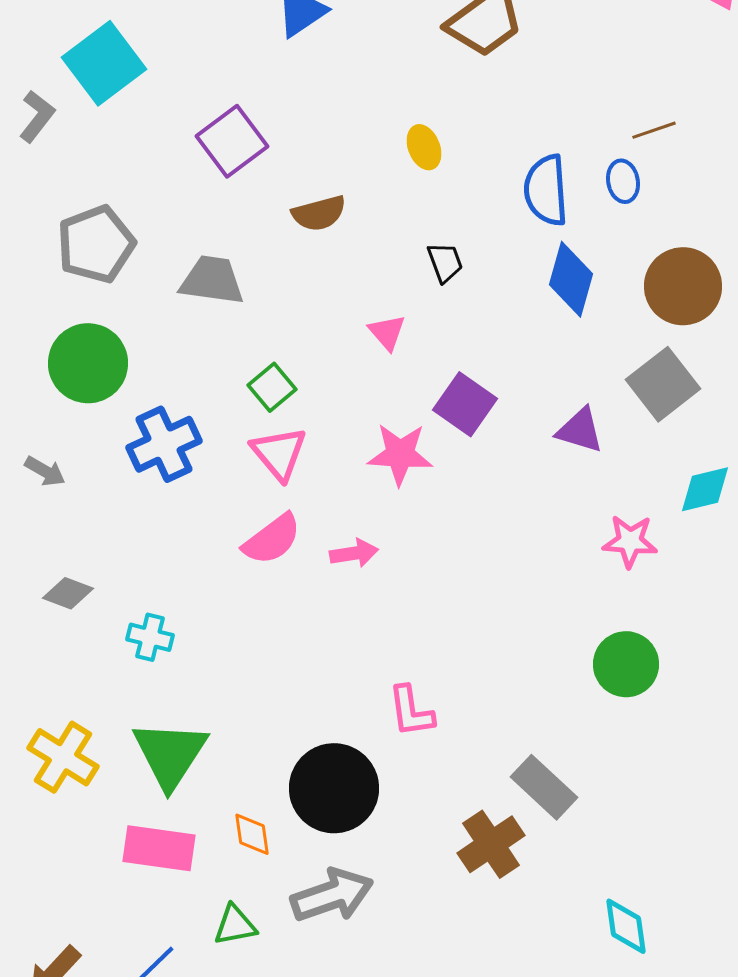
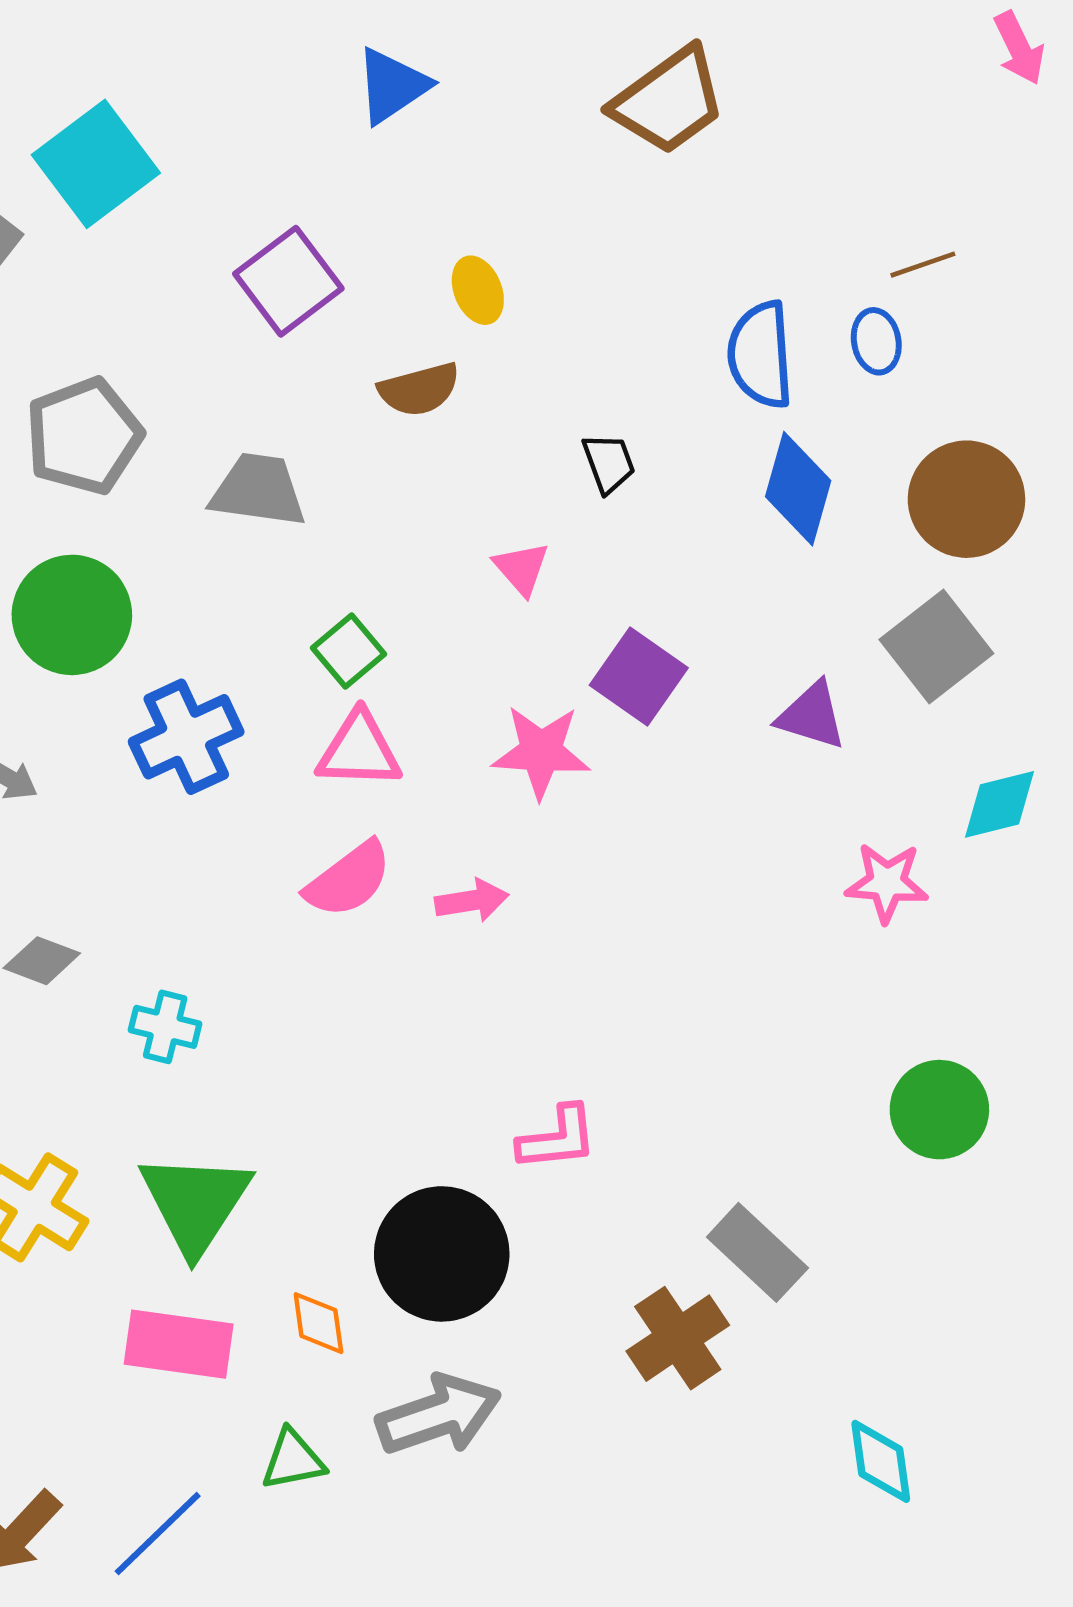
yellow ellipse: (424, 147) -> (478, 290), moved
pink triangle: (279, 453) -> (359, 750), turned -48
green circle: (626, 664) -> (939, 1110), moved
pink L-shape: (411, 711) -> (558, 1138), turned -88

